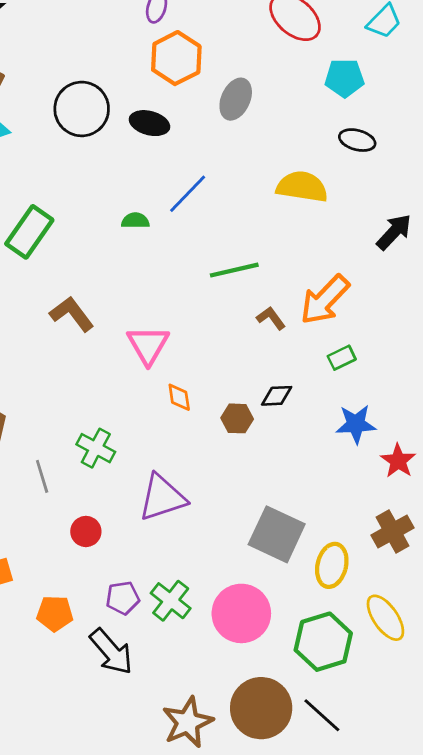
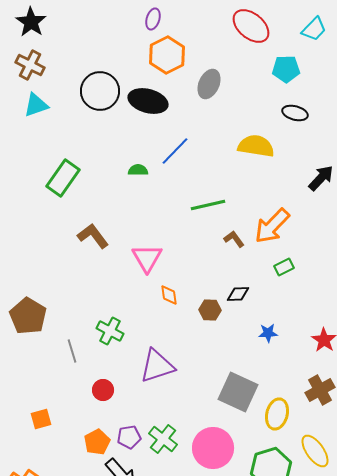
black ellipse: (149, 123) -> (148, 101), size x1.4
blue star: (356, 424) -> (268, 333), moved, size x0.7
orange pentagon: (55, 613) -> (97, 442), moved, turned -30

